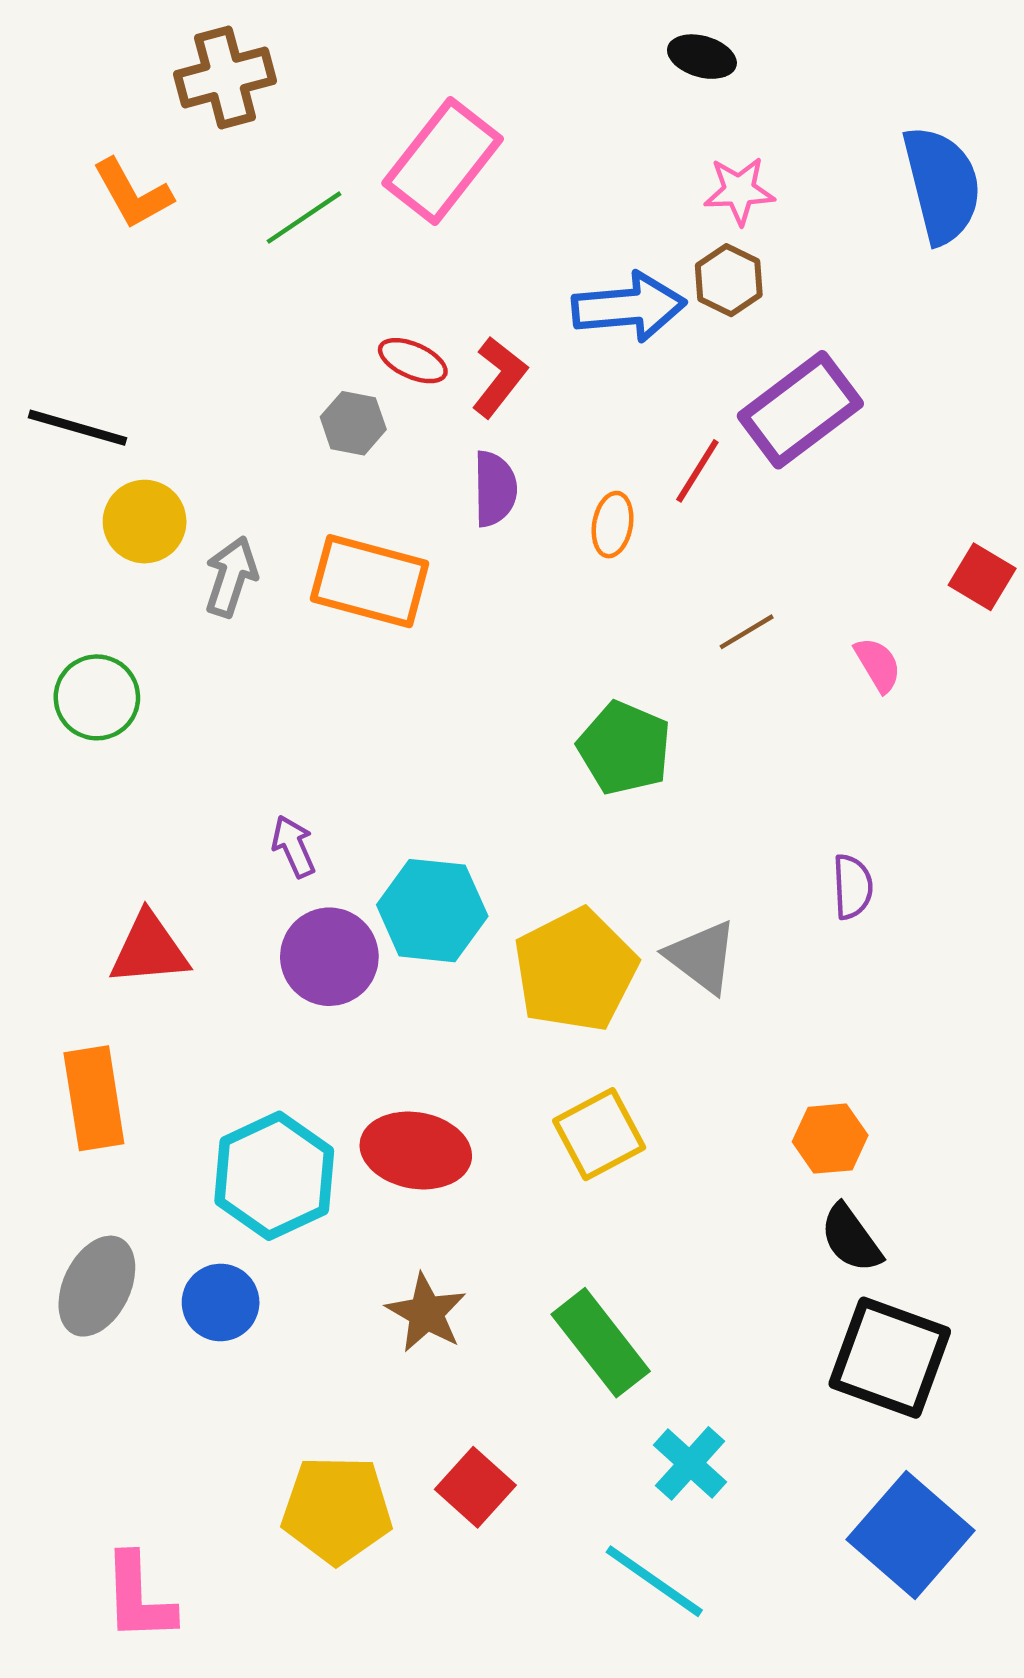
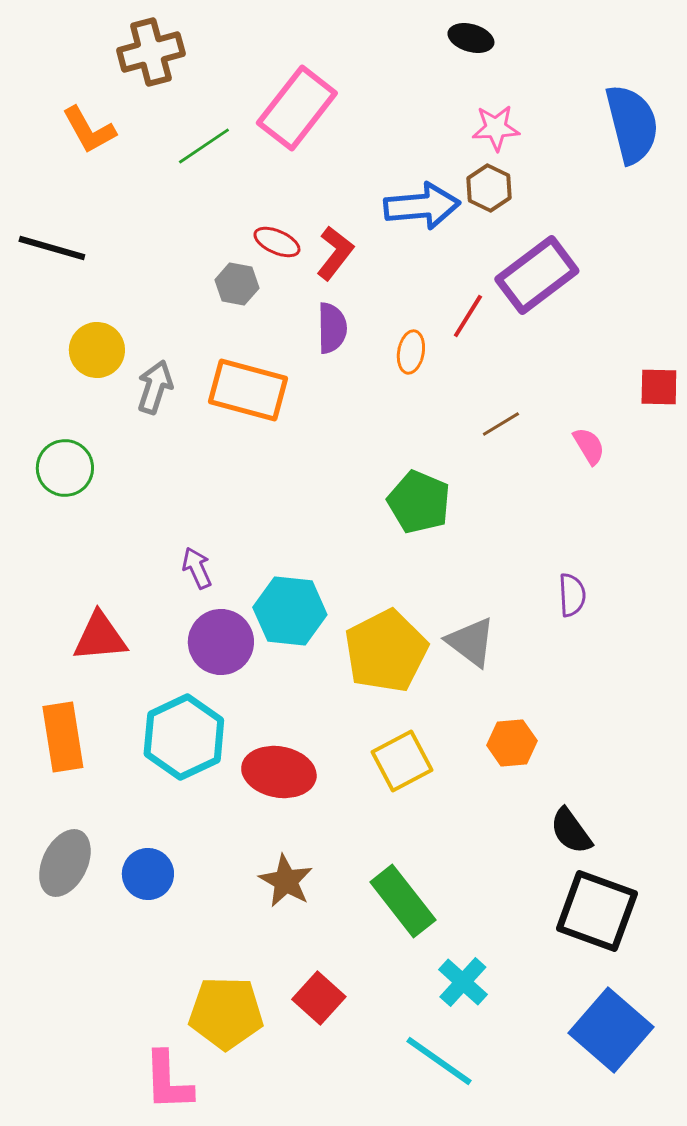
black line: (78, 428) -> (52, 248), moved
red square: (982, 577) -> (659, 387), turned -30
orange hexagon: (830, 1139) -> (512, 743), moved
cyan hexagon: (274, 1176) -> (184, 737), moved
pink L-shape: (139, 1598) -> (168, 1081), moved

